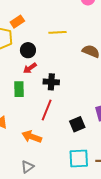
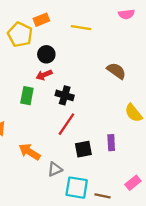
yellow line: (58, 32) -> (81, 28), moved
red line: (47, 110) -> (66, 124), moved
gray triangle: (27, 167) -> (55, 169), moved

